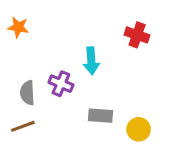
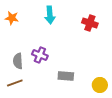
cyan arrow: (91, 61) -> (50, 15), moved
yellow circle: (139, 129) -> (100, 85), moved

